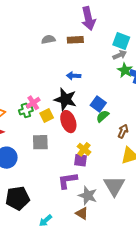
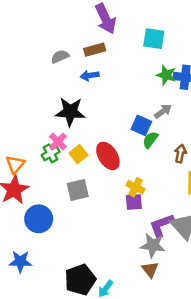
gray arrow: (120, 55) -> (163, 111), moved
blue arrow: (74, 76) -> (90, 76), moved
black star: (65, 99) -> (70, 112), moved
purple L-shape: (67, 181) -> (162, 225), moved
black pentagon: (18, 198) -> (80, 280), moved
brown triangle: (82, 213) -> (150, 270), turned 32

